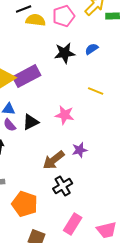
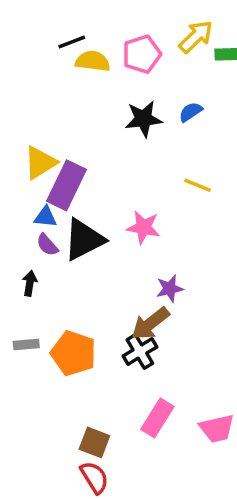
purple rectangle: (27, 76) -> (66, 185), moved, turned -36
black triangle: (31, 122) -> (84, 240), size x1.5
brown arrow: (54, 160) -> (150, 324), moved
orange pentagon: (25, 204) -> (73, 353), moved

